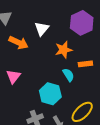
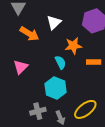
cyan semicircle: (68, 75) -> (60, 62), moved

